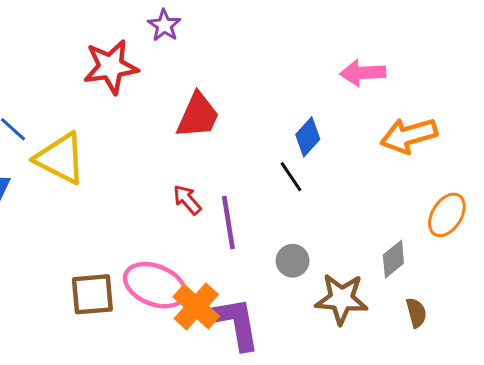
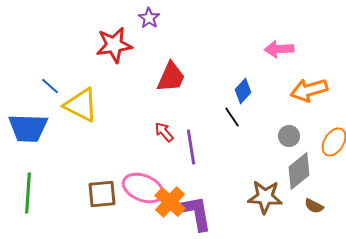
gray diamond: (393, 259) -> (299, 171), size x1.5
gray circle: (293, 261) -> (289, 136), moved
brown semicircle: (416, 313) -> (314, 206), turned 132

